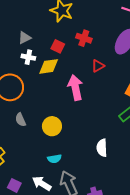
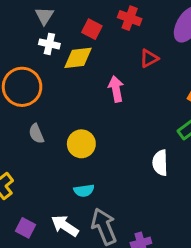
gray triangle: (25, 38) -> (44, 16), turned -32
pink arrow: (75, 88) -> (116, 89), size x0.7
white semicircle: (102, 148) -> (160, 163), moved

